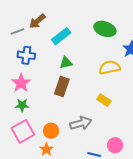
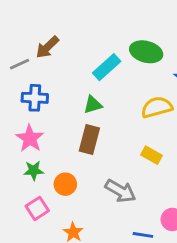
cyan rectangle: (61, 36) -> (107, 67), moved
gray arrow: (81, 123) -> (120, 191), turned 50
pink square: (23, 131) -> (37, 208), size x0.7
orange circle: (51, 131) -> (65, 184), moved

